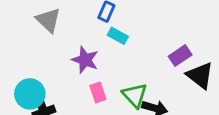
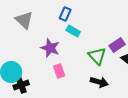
green triangle: (135, 95) -> (97, 56), moved

